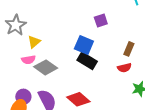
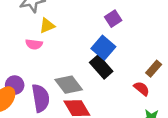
purple square: (101, 21) -> (113, 19), moved, turned -32
gray diamond: (46, 67) -> (69, 85), moved
red semicircle: (124, 68) -> (142, 89), turned -144

